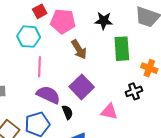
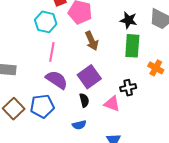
black star: (104, 21) -> (128, 20), moved
black cross: (134, 91) -> (128, 88), moved
black semicircle: (67, 112) -> (84, 100), moved

